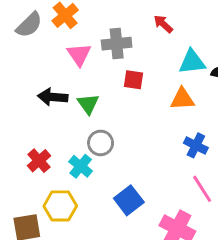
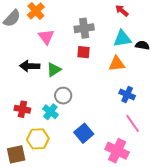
red arrow: (163, 24) -> (122, 11), moved
gray cross: (117, 44) -> (84, 28), moved
green triangle: (88, 104) -> (54, 70), turned 35
red cross: (39, 161) -> (22, 109), turned -35

